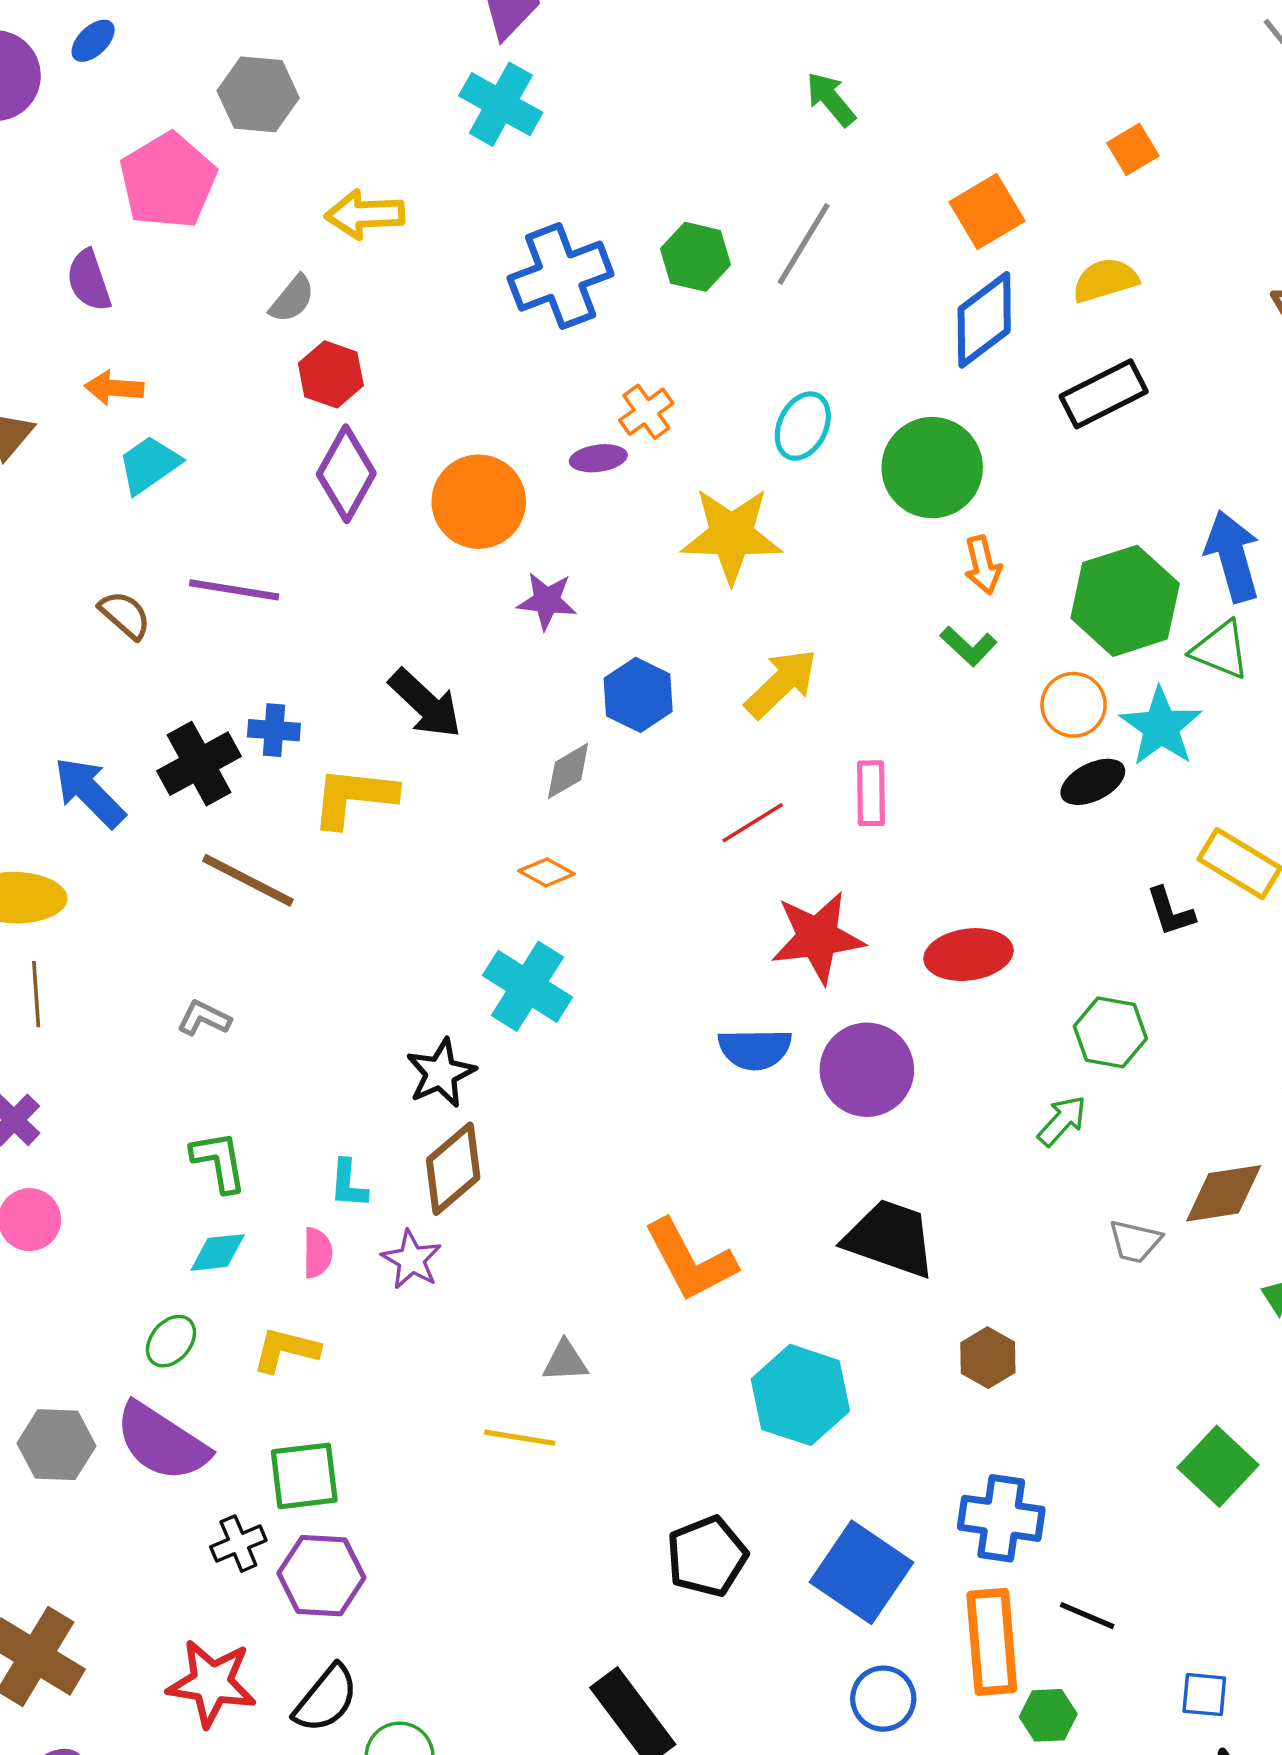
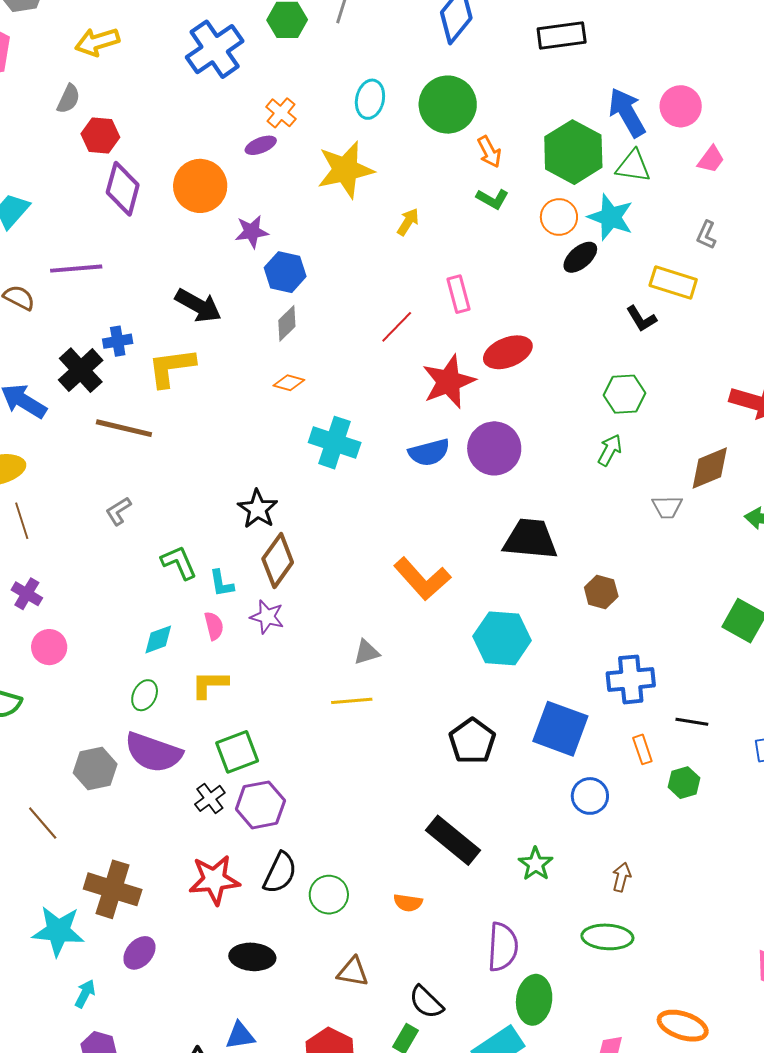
black rectangle: (1104, 394) -> (562, 36), moved, turned 33
yellow arrow: (781, 683) -> (408, 222), moved, size x0.6
blue hexagon: (638, 695) -> (285, 272), moved
red ellipse: (968, 955) -> (508, 352), moved
cyan cross: (527, 986) -> (335, 443), moved
gray L-shape: (204, 1018) -> (118, 511), turned -44
green L-shape: (219, 1161) -> (179, 562), moved
orange rectangle: (992, 1642) -> (642, 749), size x0.5

